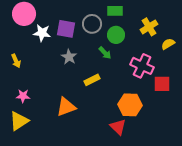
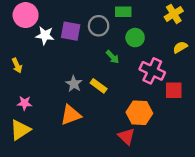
yellow cross: (149, 27) -> (174, 14), moved
green circle: (116, 35) -> (135, 38), moved
gray star: (69, 57) -> (74, 84), moved
yellow rectangle: (92, 80) -> (99, 86), turned 63

